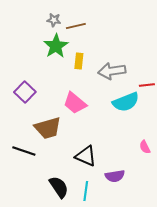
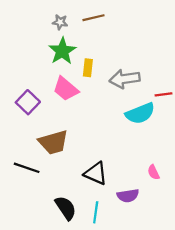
brown line: (76, 26) -> (93, 18), moved
pink trapezoid: (75, 103) -> (66, 89), moved
pink semicircle: (145, 147) -> (154, 172), moved

